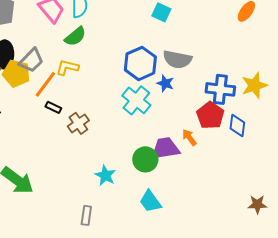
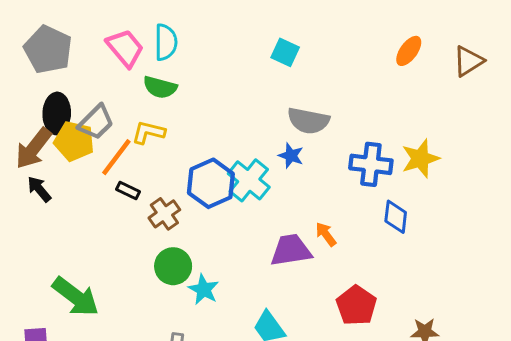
green semicircle: (75, 36) -> (160, 87), turned 55
blue hexagon: (140, 63) -> (211, 183), moved
red pentagon: (210, 115) -> (356, 305), moved
green circle: (145, 159) -> (173, 266), moved

